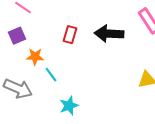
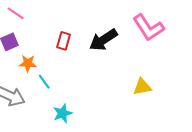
black arrow: (109, 34) -> (103, 40), turned -36

